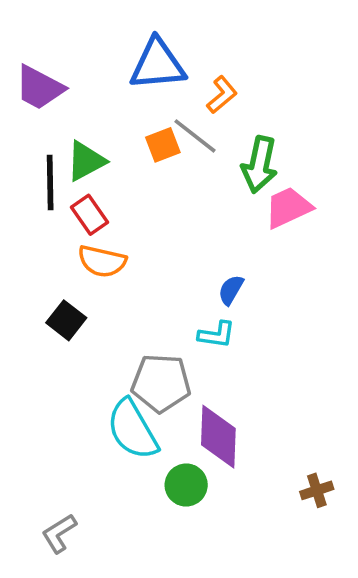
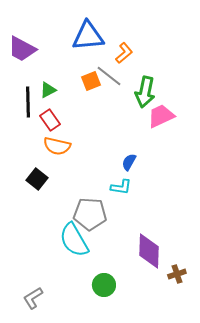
green triangle: (86, 161) -> (48, 90), size x0.7
purple diamond: (218, 437) -> (149, 251), moved
green circle: (186, 485) -> (104, 285), moved

